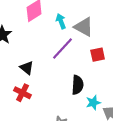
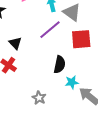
red square: (98, 55) -> (81, 39), size x1.5

